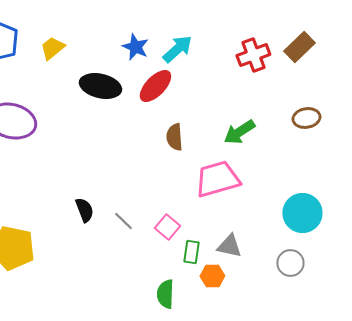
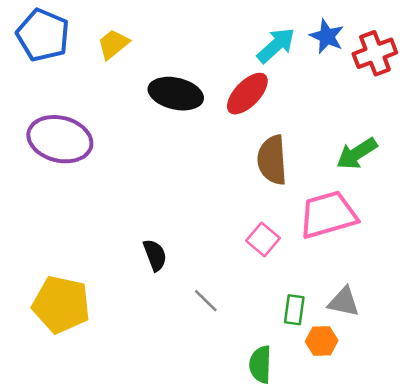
blue star: (135, 47) -> (327, 36), moved
brown semicircle: (174, 137) -> (272, 160), size x1.4
gray line: (123, 221) -> (206, 301), moved
pink square: (167, 227) -> (263, 239), moved

